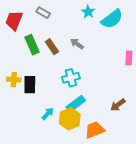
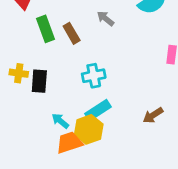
gray arrow: (77, 44) -> (105, 19), moved
cyan arrow: (48, 114) -> (60, 121), turned -96
orange trapezoid: (95, 130) -> (69, 143), moved

